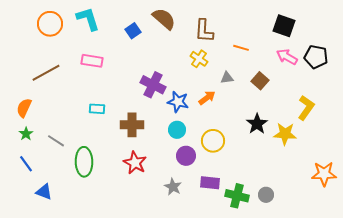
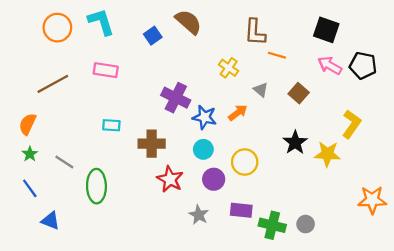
brown L-shape: (204, 31) -> (255, 32), moved
gray triangle: (227, 78) -> (261, 90), turned 48
red star: (135, 163) -> (170, 179), moved

